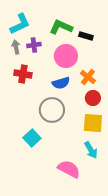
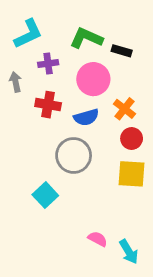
gray arrow: (16, 47) -> (16, 82), moved
red cross: (23, 74) -> (48, 105), moved
cyan arrow: (91, 150) -> (129, 252), moved
pink semicircle: (69, 169) -> (98, 239), size x0.6

